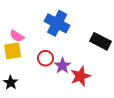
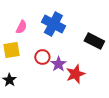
pink semicircle: (17, 36) -> (21, 27), moved, turned -96

